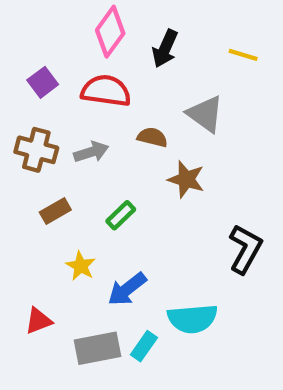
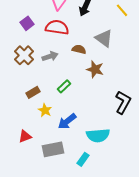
yellow line: (243, 55) -> (122, 10), turned 32
brown cross: (36, 150) -> (24, 55), turned 30
brown rectangle: (55, 211) -> (33, 92), moved
cyan rectangle: (144, 346) -> (83, 159), moved

